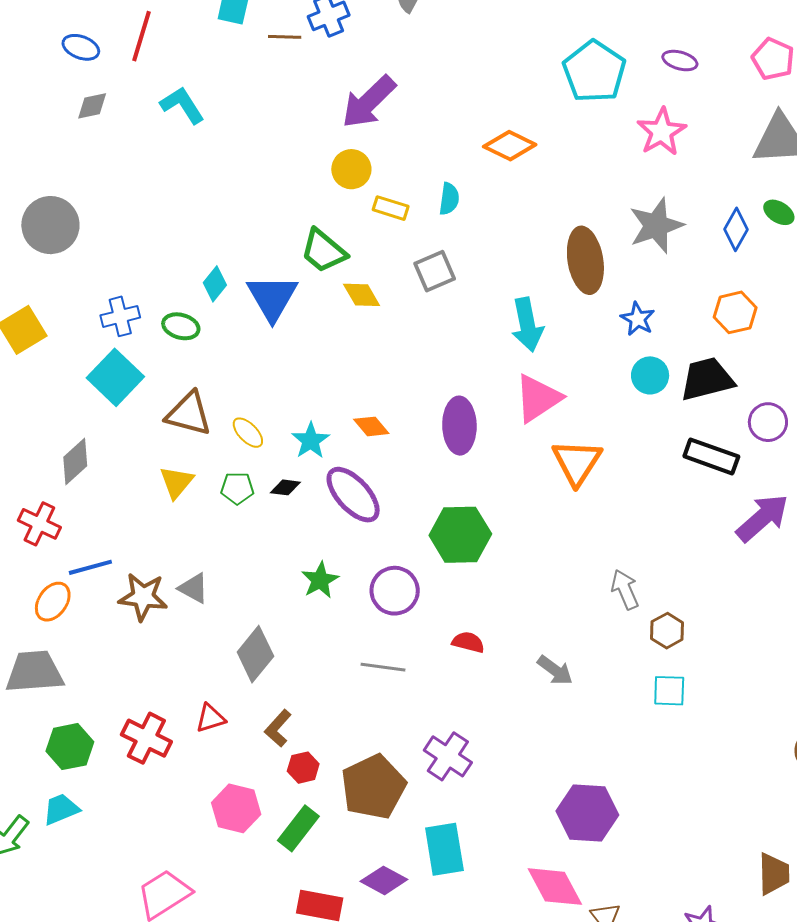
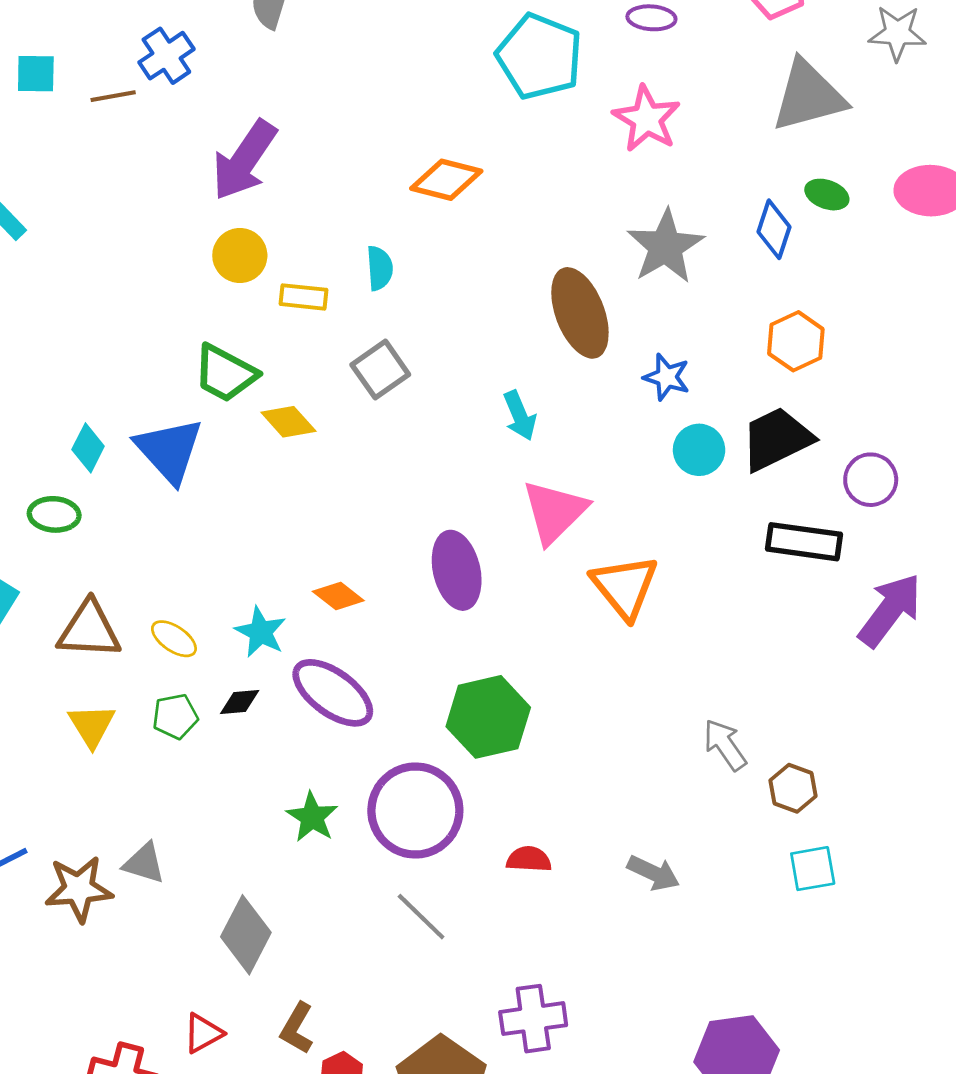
cyan arrow: (527, 325) -> (520, 416), size x0.7
purple circle: (395, 591) -> (415, 810), size x1.4
gray line: (383, 667) -> (421, 917), turned 48
purple cross: (448, 756) -> (533, 1019), turned -30

